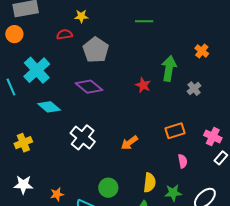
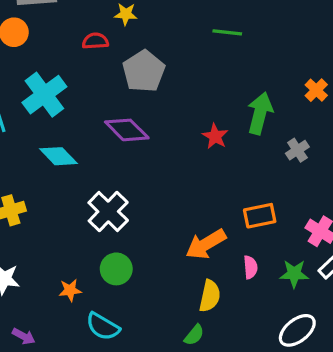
orange arrow: (129, 143) -> (206, 244), moved, size x1.4
pink semicircle: (183, 161) -> (250, 267), moved
green circle: (108, 188) -> (116, 269), moved
green star: (173, 193) -> (294, 274), moved
orange star: (57, 194) -> (70, 290), moved

